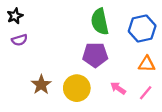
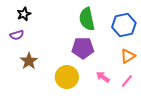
black star: (15, 16) -> (24, 14), moved
orange triangle: (147, 64) -> (128, 56), turned -35
brown star: (41, 85) -> (29, 61), moved

